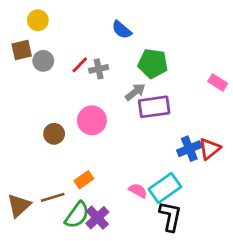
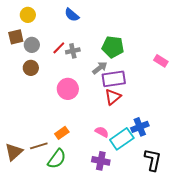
blue semicircle: (122, 30) -> (72, 15), moved
brown circle: (54, 134) -> (31, 68), moved
blue cross: (189, 149) -> (140, 127), moved
red triangle: (210, 149) -> (113, 97), moved
pink semicircle: (138, 191) -> (102, 132), moved
black L-shape: (170, 216) -> (153, 160), moved
purple cross: (97, 218) -> (101, 161), moved, turned -36

